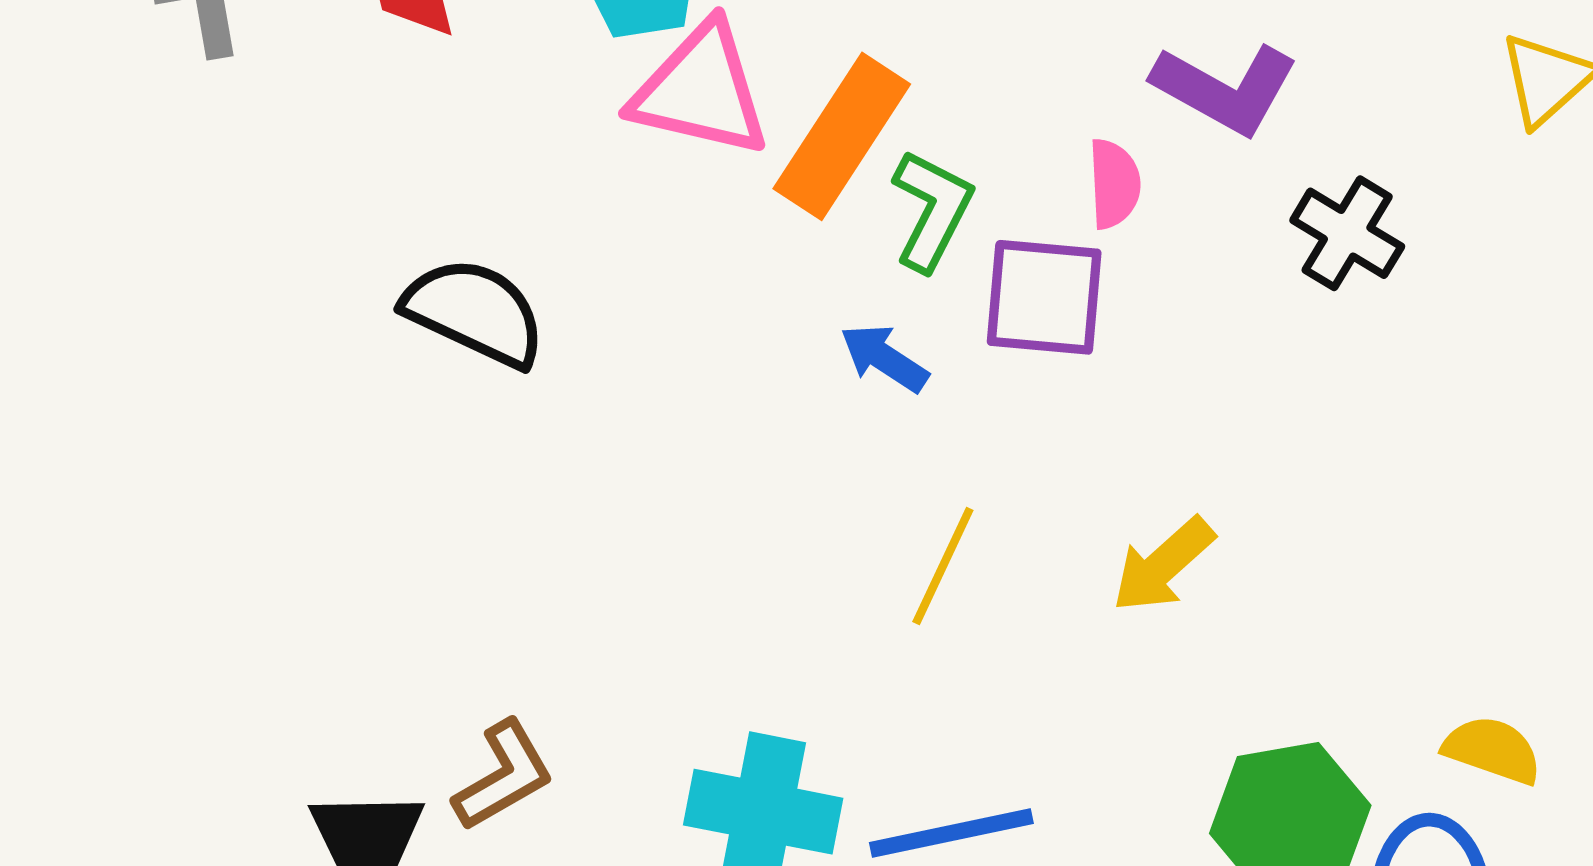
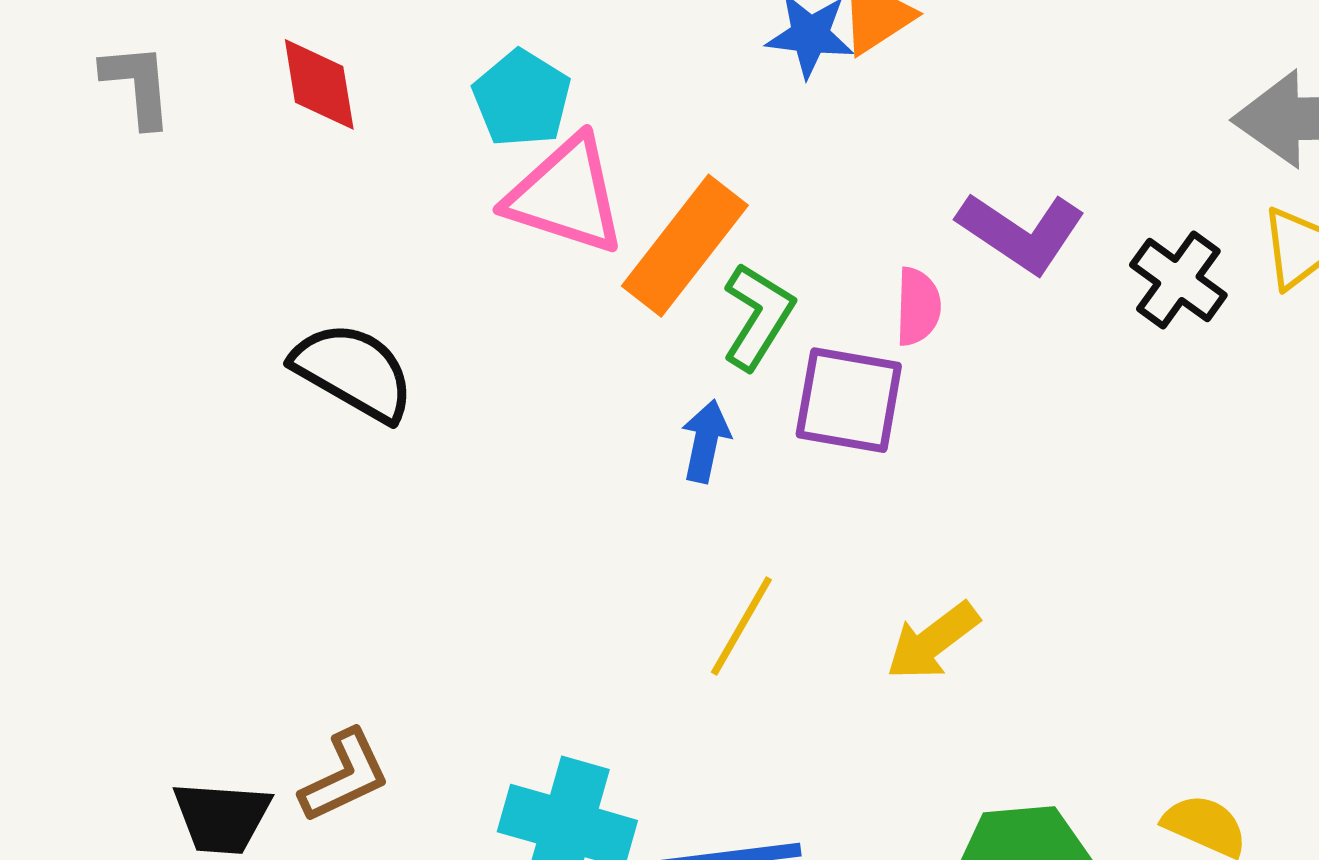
black cross: (1347, 233) -> (1178, 280), moved
blue arrow: (884, 358) -> (706, 441), turned 64

